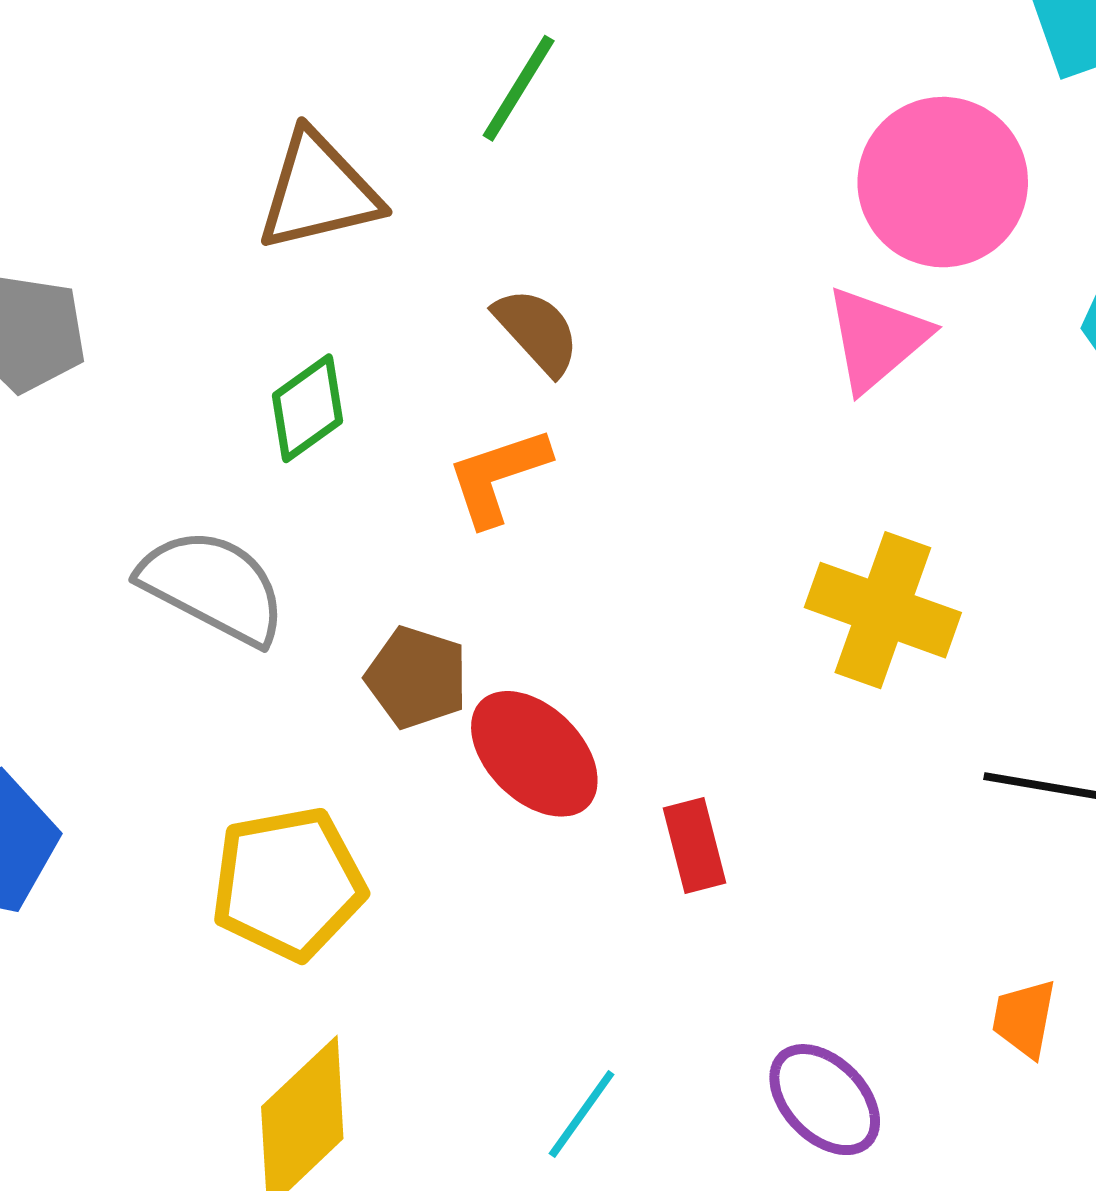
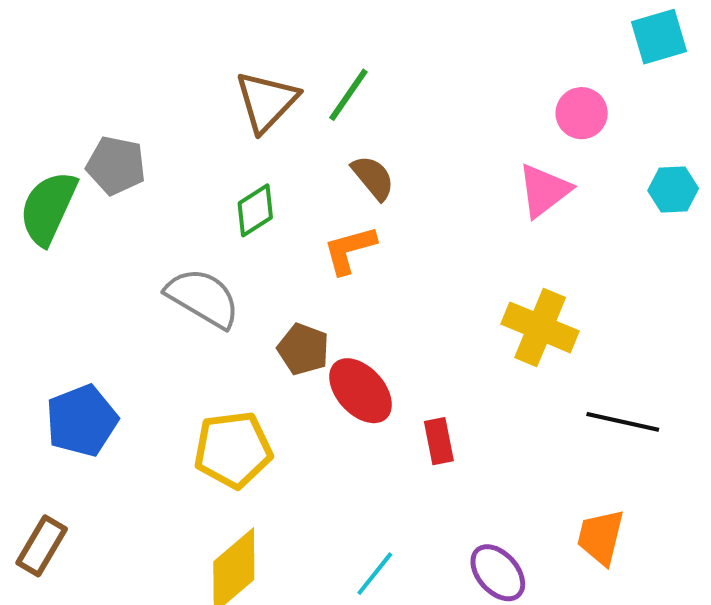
green line: (519, 88) -> (348, 95), moved
pink circle: (943, 182) -> (582, 113), size x0.6
brown triangle: (318, 191) -> (266, 101), turned -36
orange trapezoid: (1024, 1018) -> (601, 537), size x1.4

